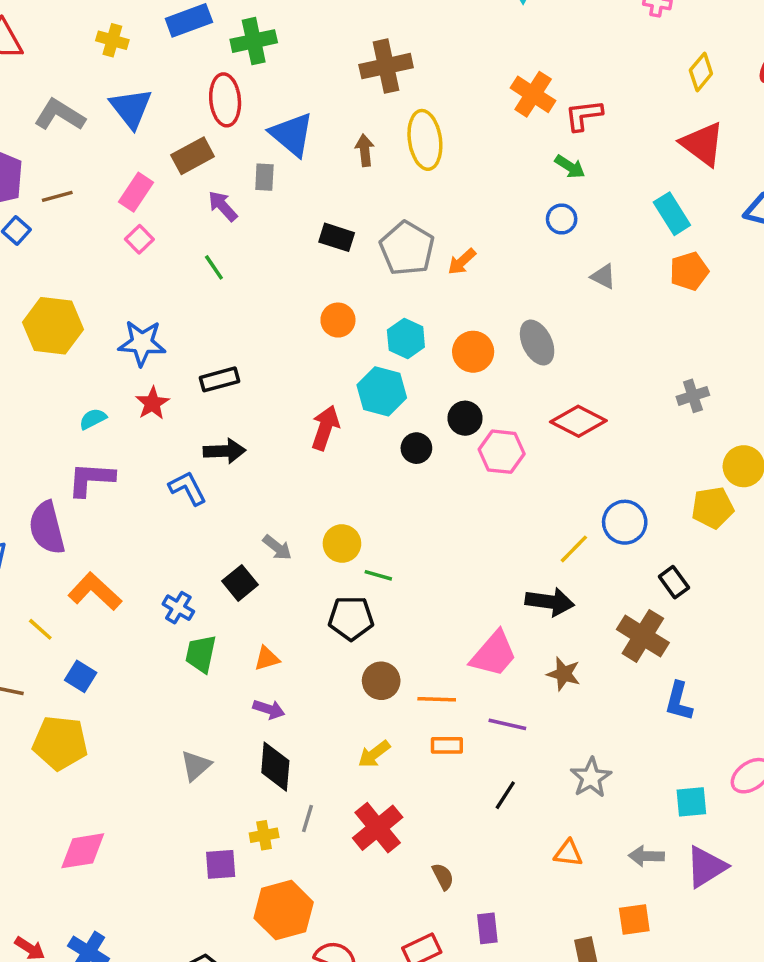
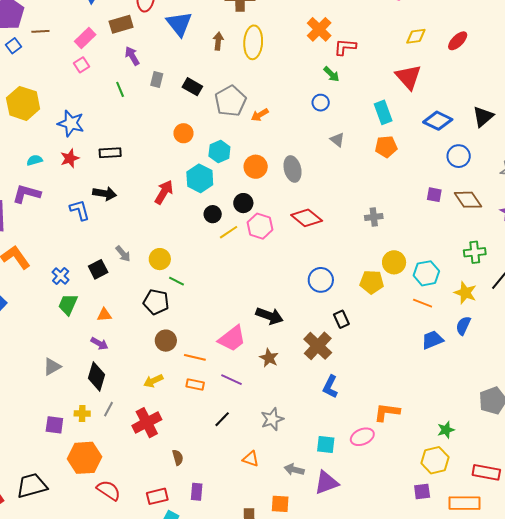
yellow diamond: (701, 72) -> (416, 36), turned 30
gray rectangle: (264, 177) -> (157, 80), moved
yellow line: (574, 549) -> (229, 232), moved

